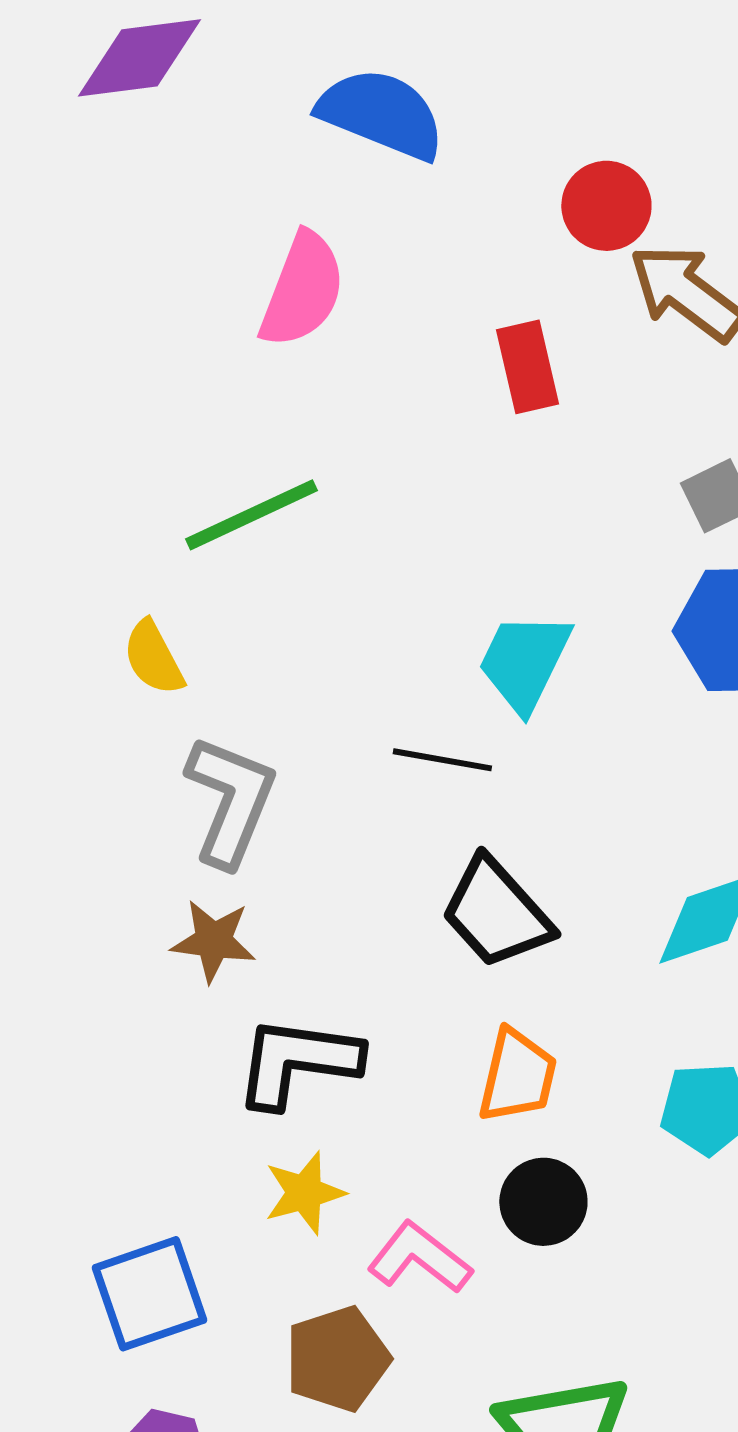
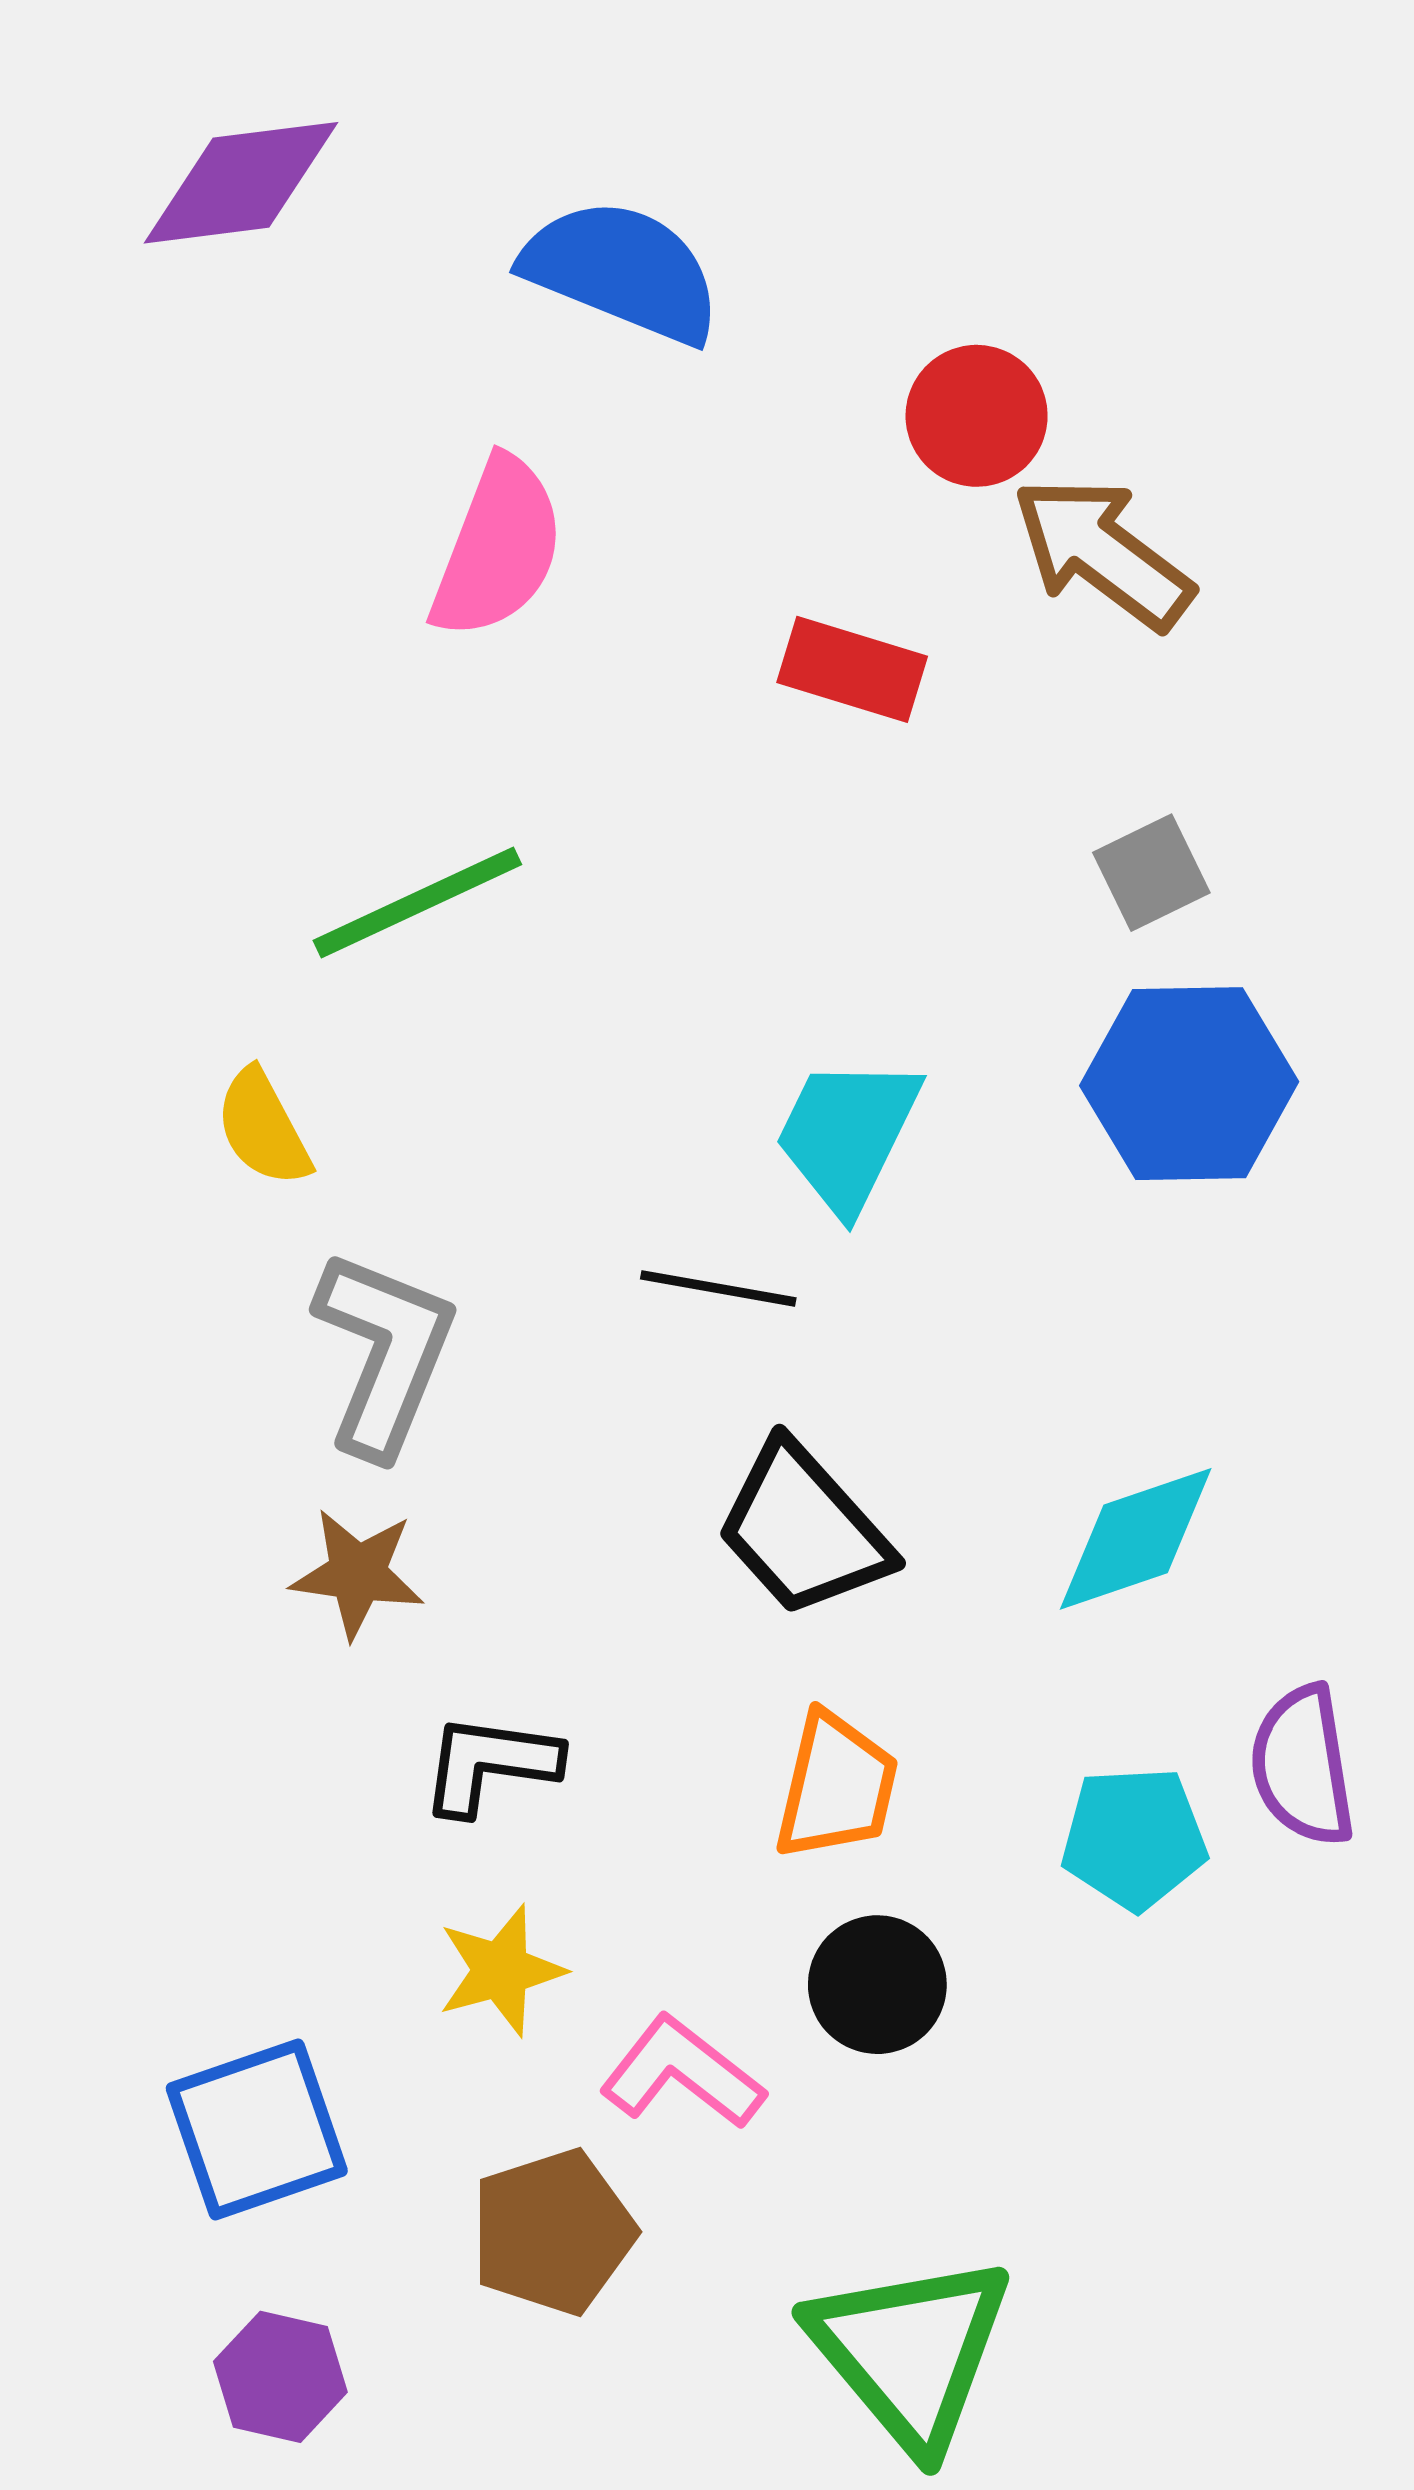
red rectangle: (527, 367) -> (852, 669), turned -60
black L-shape: (297, 1062) -> (490, 1764), size x0.7

